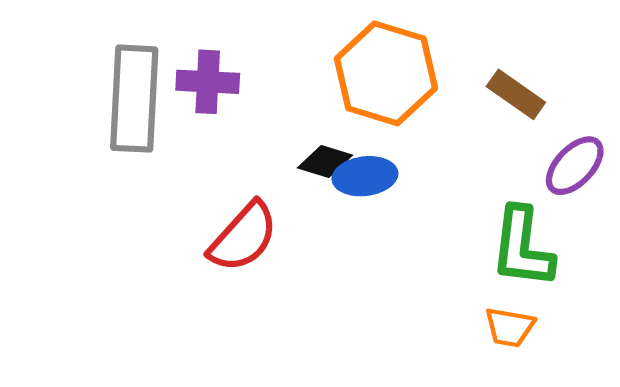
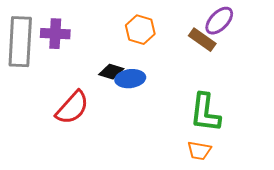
orange hexagon: (386, 73) -> (140, 30), size x0.6
purple ellipse: (575, 166) -> (219, 21), moved

